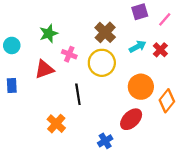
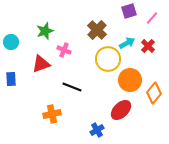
yellow circle: (102, 63) -> (108, 59), moved
black line: (78, 94) -> (72, 87), turned -60
orange cross: (56, 124) -> (52, 114), turned 36

